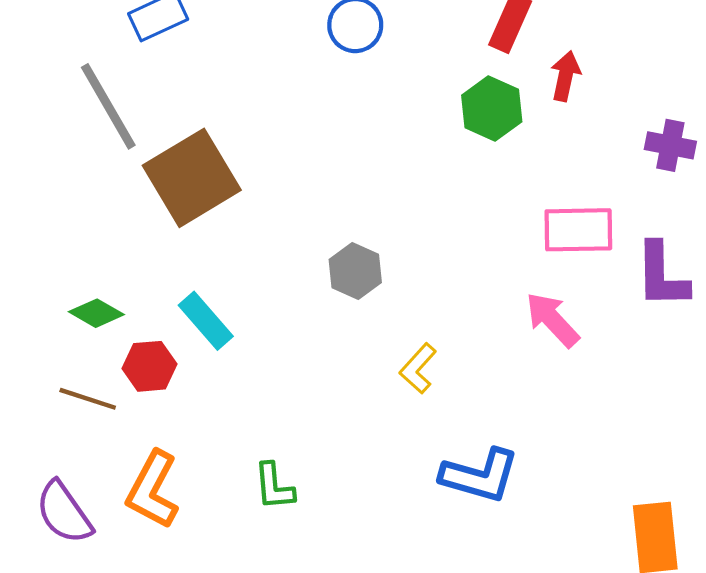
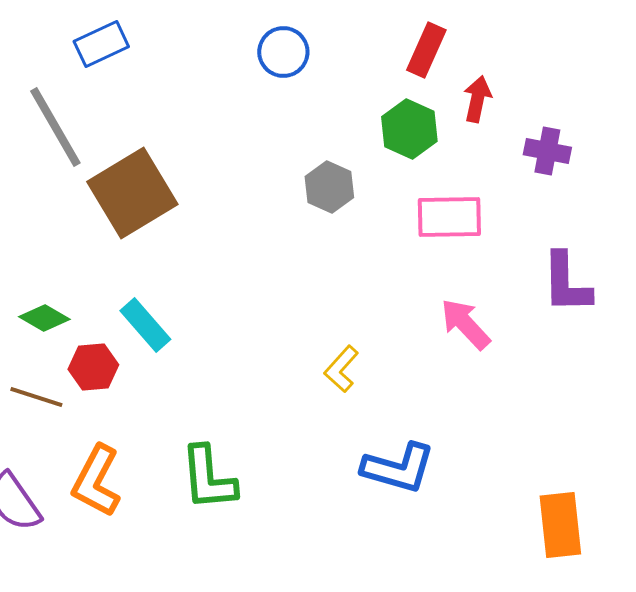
purple cross: (670, 145) -> (547, 151), moved
pink rectangle: (578, 230) -> (449, 217), moved
gray hexagon: (355, 271) -> (329, 187), moved
green L-shape: (274, 487) -> (208, 478), size x1.5

